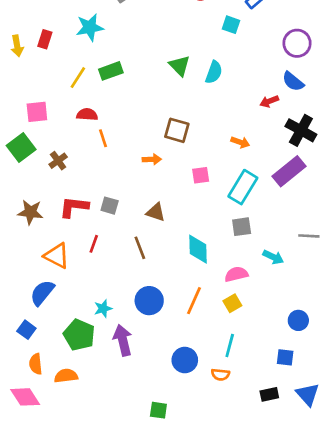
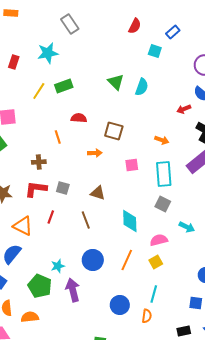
red semicircle: (87, 114) -> (79, 118), moved
brown cross: (58, 161) -> (39, 162), moved, turned 32
cyan rectangle: (243, 187) -> (164, 174), turned -35
gray square: (242, 227) -> (163, 204), turned 35
orange semicircle: (220, 375) -> (147, 316), turned -88

